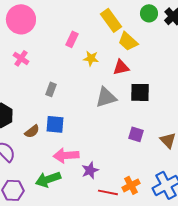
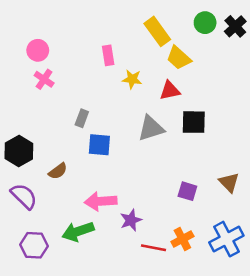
pink circle: (21, 19) -> (38, 50), moved, size x0.6
pink rectangle: (72, 39) -> (108, 55), turned -35
blue square: (55, 124) -> (99, 145), moved
purple square: (136, 134) -> (187, 191), moved

